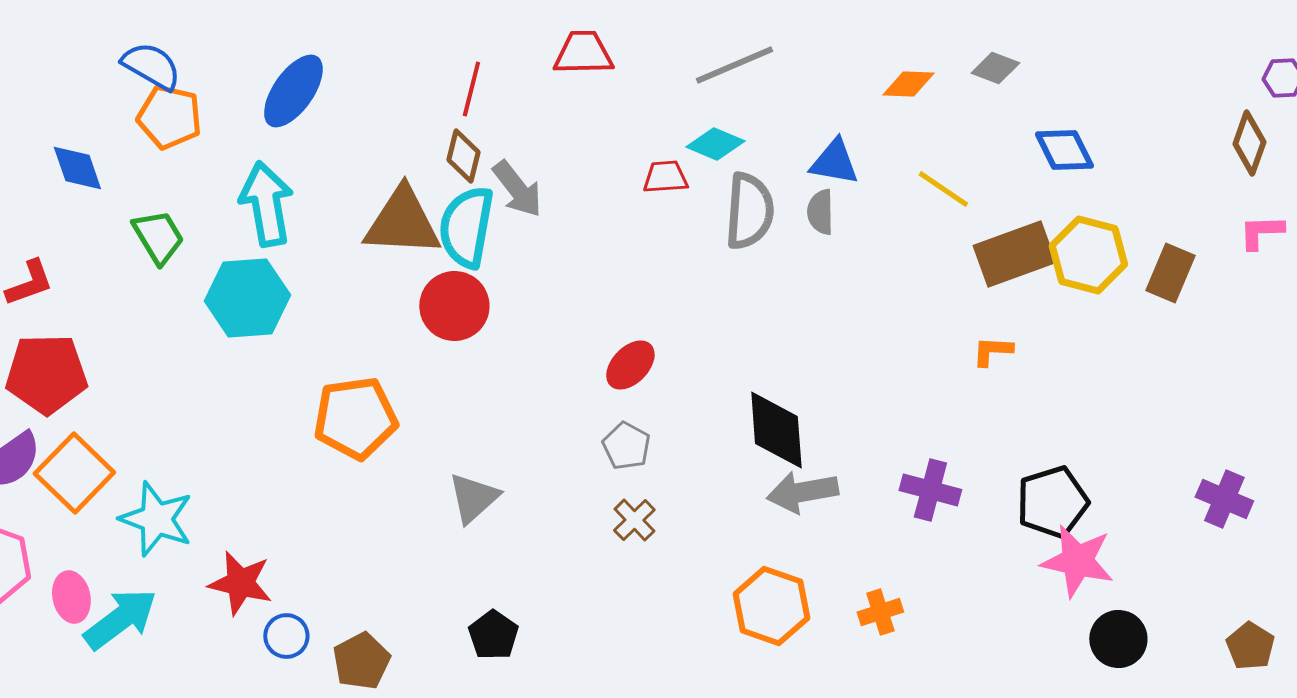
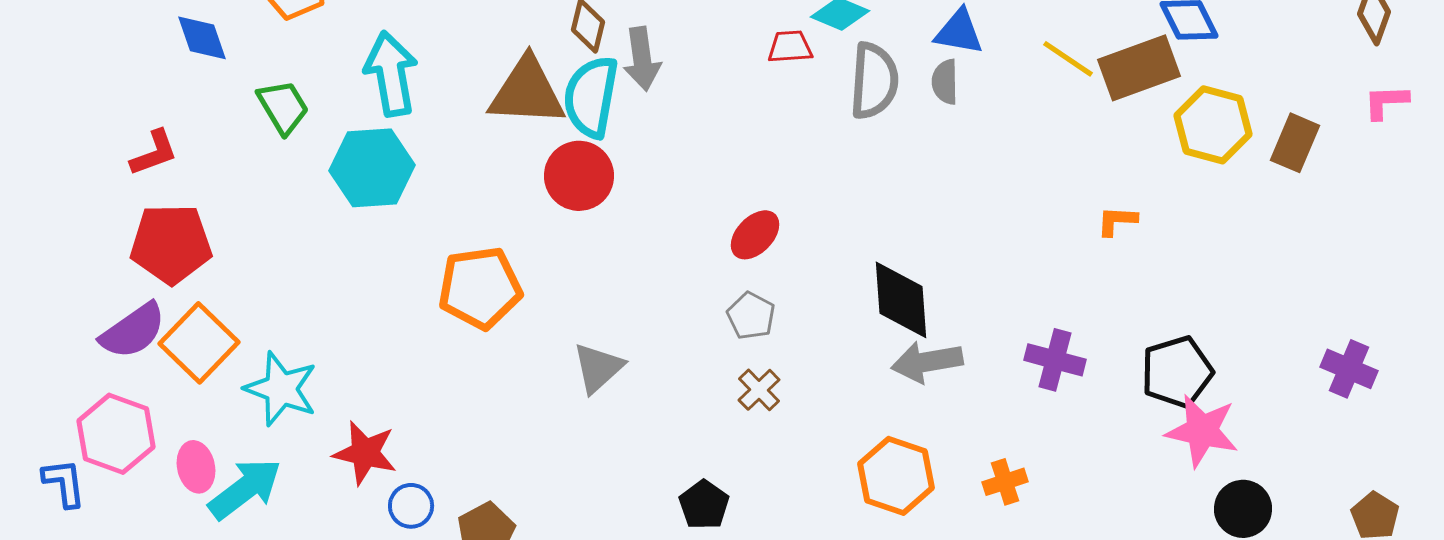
gray arrow: (517, 189) -> (642, 59), turned 30
brown rectangle: (1014, 254) -> (1139, 68), moved
black pentagon: (493, 635) -> (704, 505), moved

